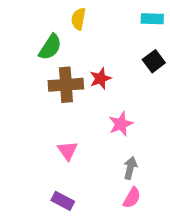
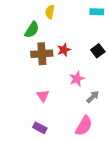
black square: (154, 61) -> (98, 51), moved
gray arrow: (130, 168) -> (93, 97), moved, turned 32
pink semicircle: (132, 198) -> (84, 126), size x1.5

